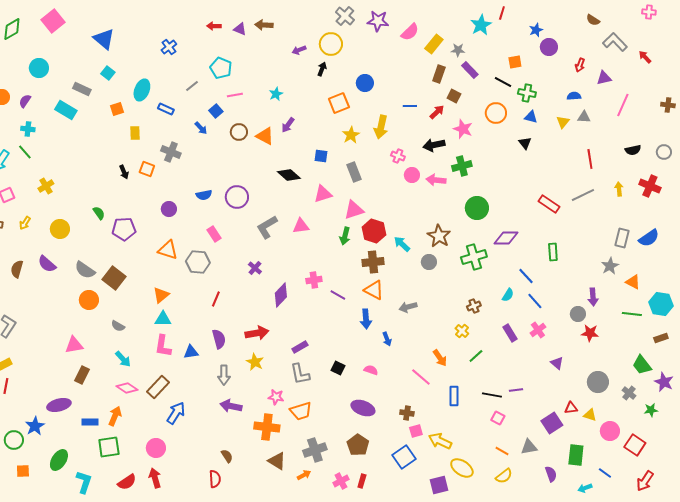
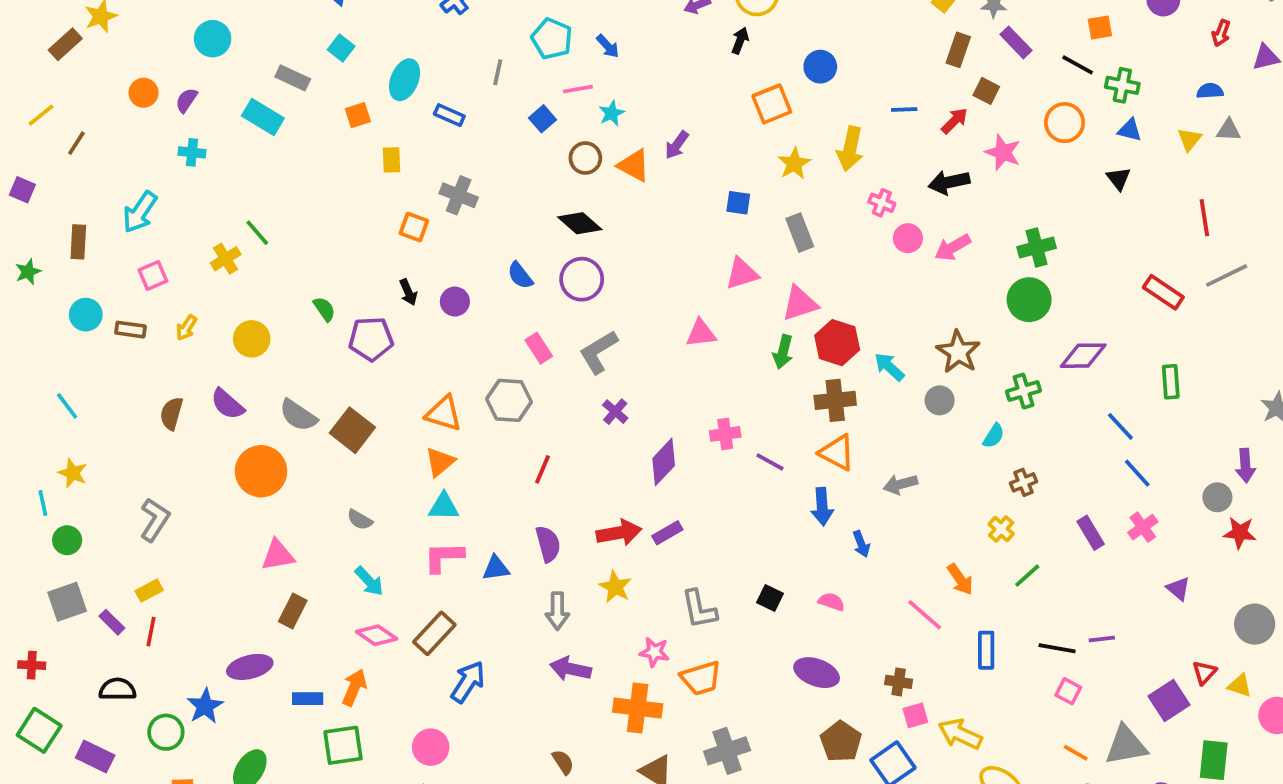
gray line: (192, 86) -> (498, 72), turned -40
cyan star: (276, 94) -> (611, 113), moved
blue arrow: (201, 128) -> (608, 46), moved
green line: (25, 152) -> (257, 233), moved
red line: (590, 159) -> (1204, 218), moved
green cross: (462, 166) -> (1037, 247), moved
black arrow: (124, 172) -> (408, 292), moved
black diamond: (289, 175) -> (580, 223), moved
pink arrow: (436, 180) -> (953, 247), turned -36
blue semicircle: (204, 195) -> (520, 275), turned 63
gray L-shape: (267, 227) -> (598, 352), moved
orange triangle: (168, 250) -> (444, 413), moved
green cross: (474, 257) -> (1023, 391), size x0.7
cyan semicircle: (508, 295) -> (994, 436), moved
orange circle: (89, 300) -> (261, 471), moved, size x1.4
pink L-shape: (163, 346) -> (444, 557), turned 80
purple rectangle: (300, 347) -> (667, 533), moved
red triangle: (571, 408) -> (1204, 673), turned -40
brown pentagon: (358, 445) -> (841, 742), moved
gray triangle: (529, 447) -> (1126, 745), size x1.4

